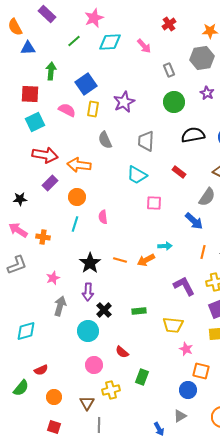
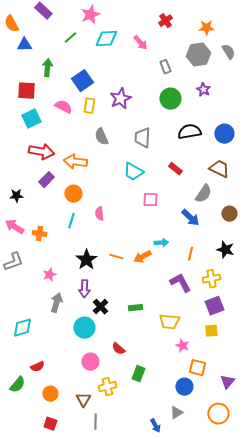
orange line: (203, 252) -> (190, 254), moved

